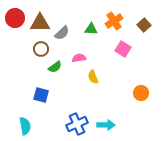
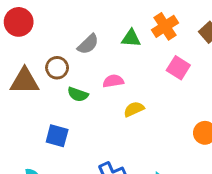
brown triangle: (40, 23) -> (25, 81), moved
green semicircle: (55, 67) -> (78, 94), turned 56
yellow semicircle: (93, 77) -> (134, 109), turned 88

